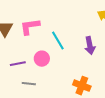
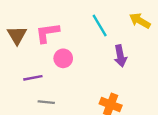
cyan line: (58, 41) -> (100, 26), moved
pink circle: (42, 59) -> (63, 58), moved

